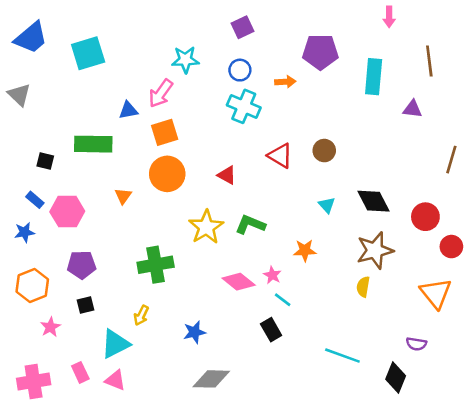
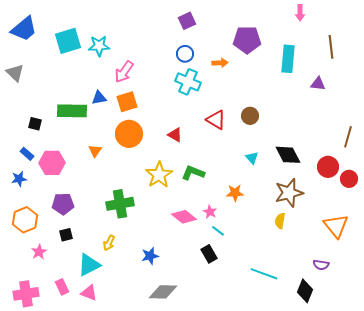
cyan star: (185, 60) -> (99, 46), moved
blue triangle: (128, 110) -> (99, 98), moved
brown line: (451, 160) -> (348, 137), moved
red circle: (451, 247) -> (349, 179), moved

